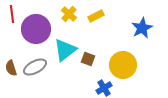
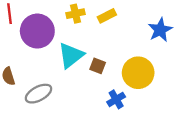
yellow cross: (69, 14) -> (76, 14), turned 35
gray ellipse: (35, 67) -> (38, 94), moved

